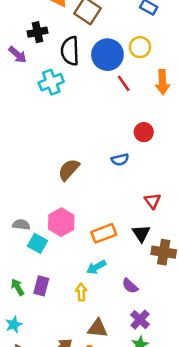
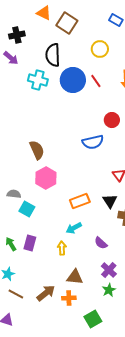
black cross: (37, 32) -> (17, 35), moved
yellow circle: (140, 47) -> (100, 49), moved
blue circle: (107, 55) -> (73, 80), moved
cyan cross: (51, 82) -> (38, 80), turned 36
blue semicircle: (120, 160) -> (93, 142), size x1.5
brown semicircle: (69, 170) -> (37, 150), moved, turned 114
pink hexagon: (61, 222) -> (46, 178), moved

